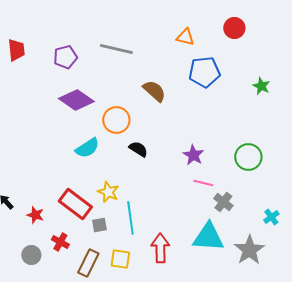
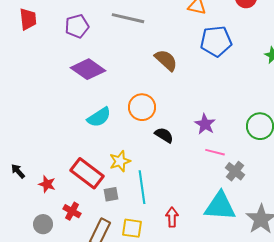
orange circle: (116, 120) -> (142, 107), moved
black semicircle: (138, 149) -> (164, 135), moved
yellow star: (108, 192) -> (120, 161), turned 30
red arrow: (160, 248) -> (172, 217), size x0.7

